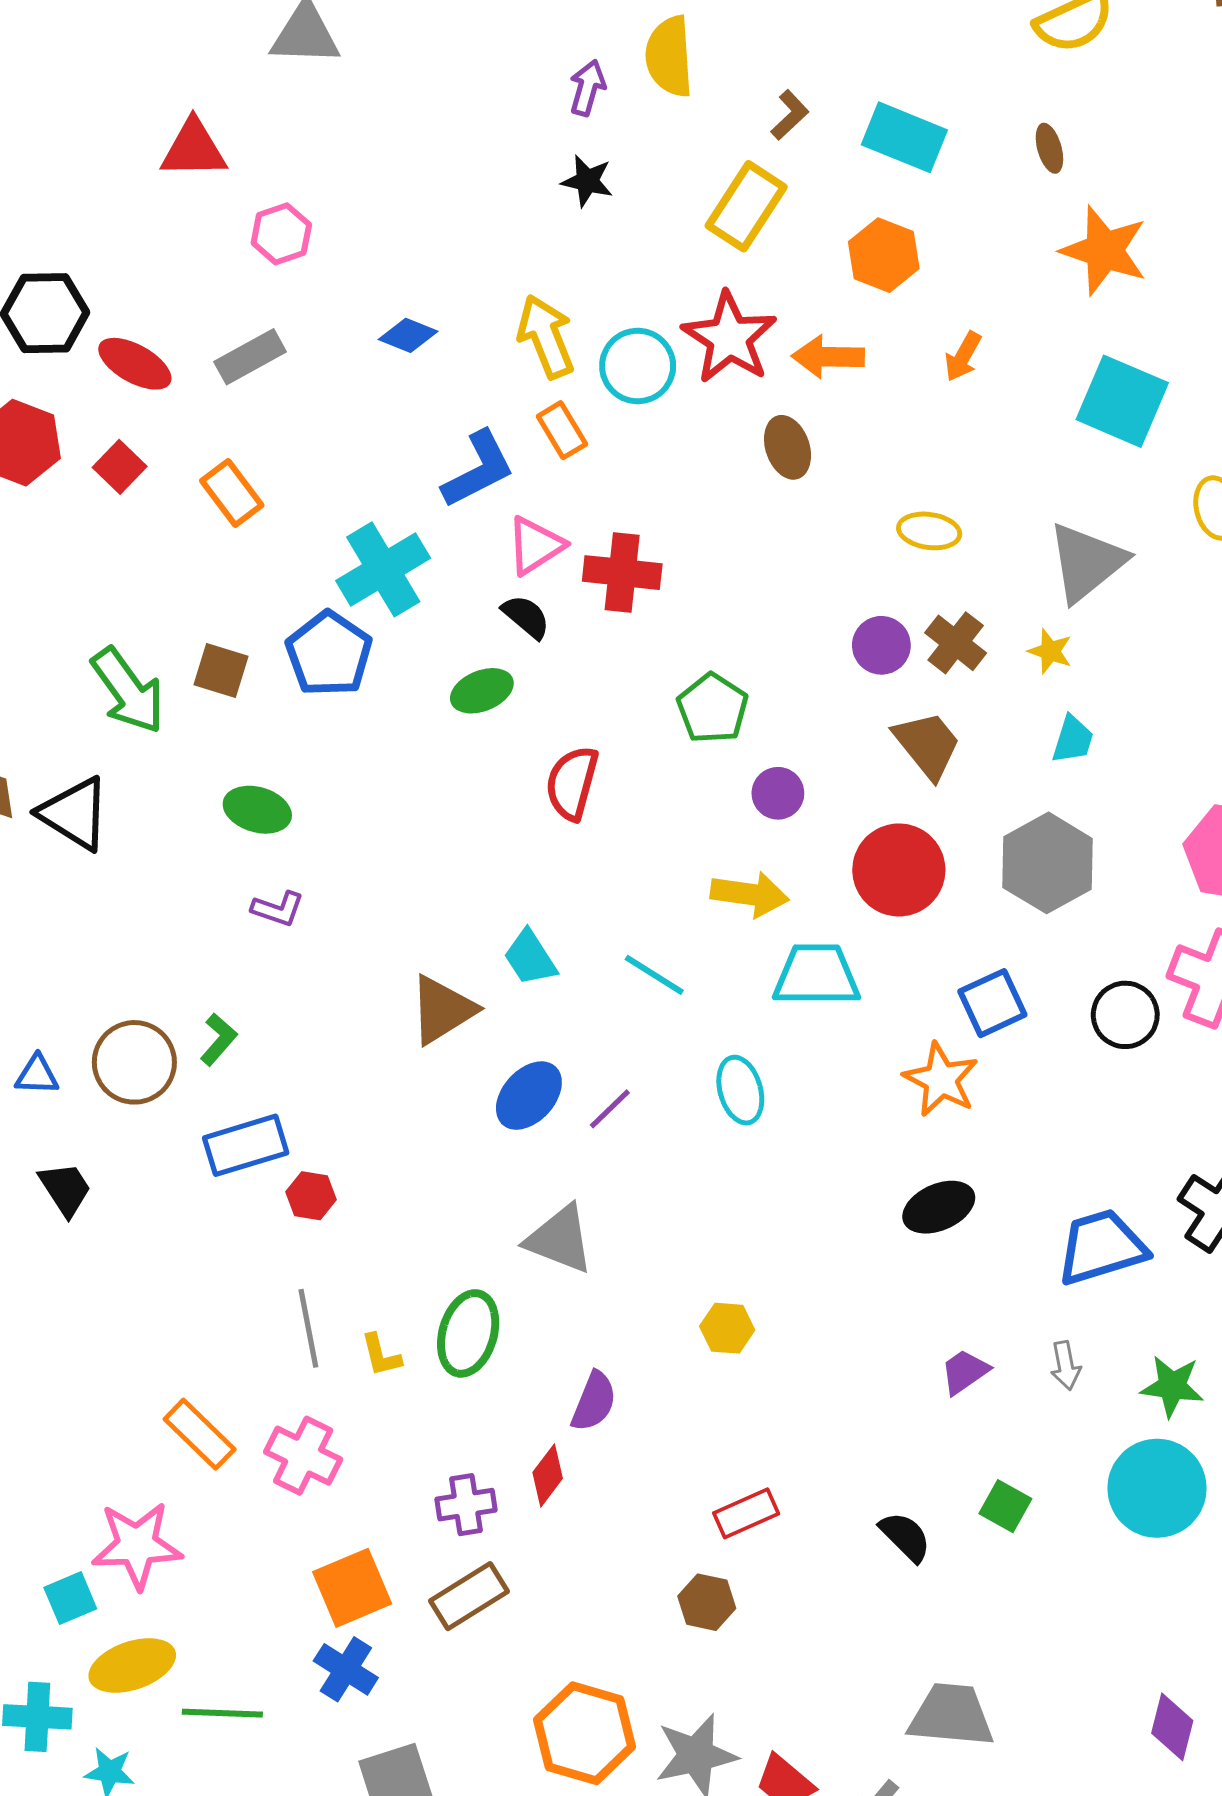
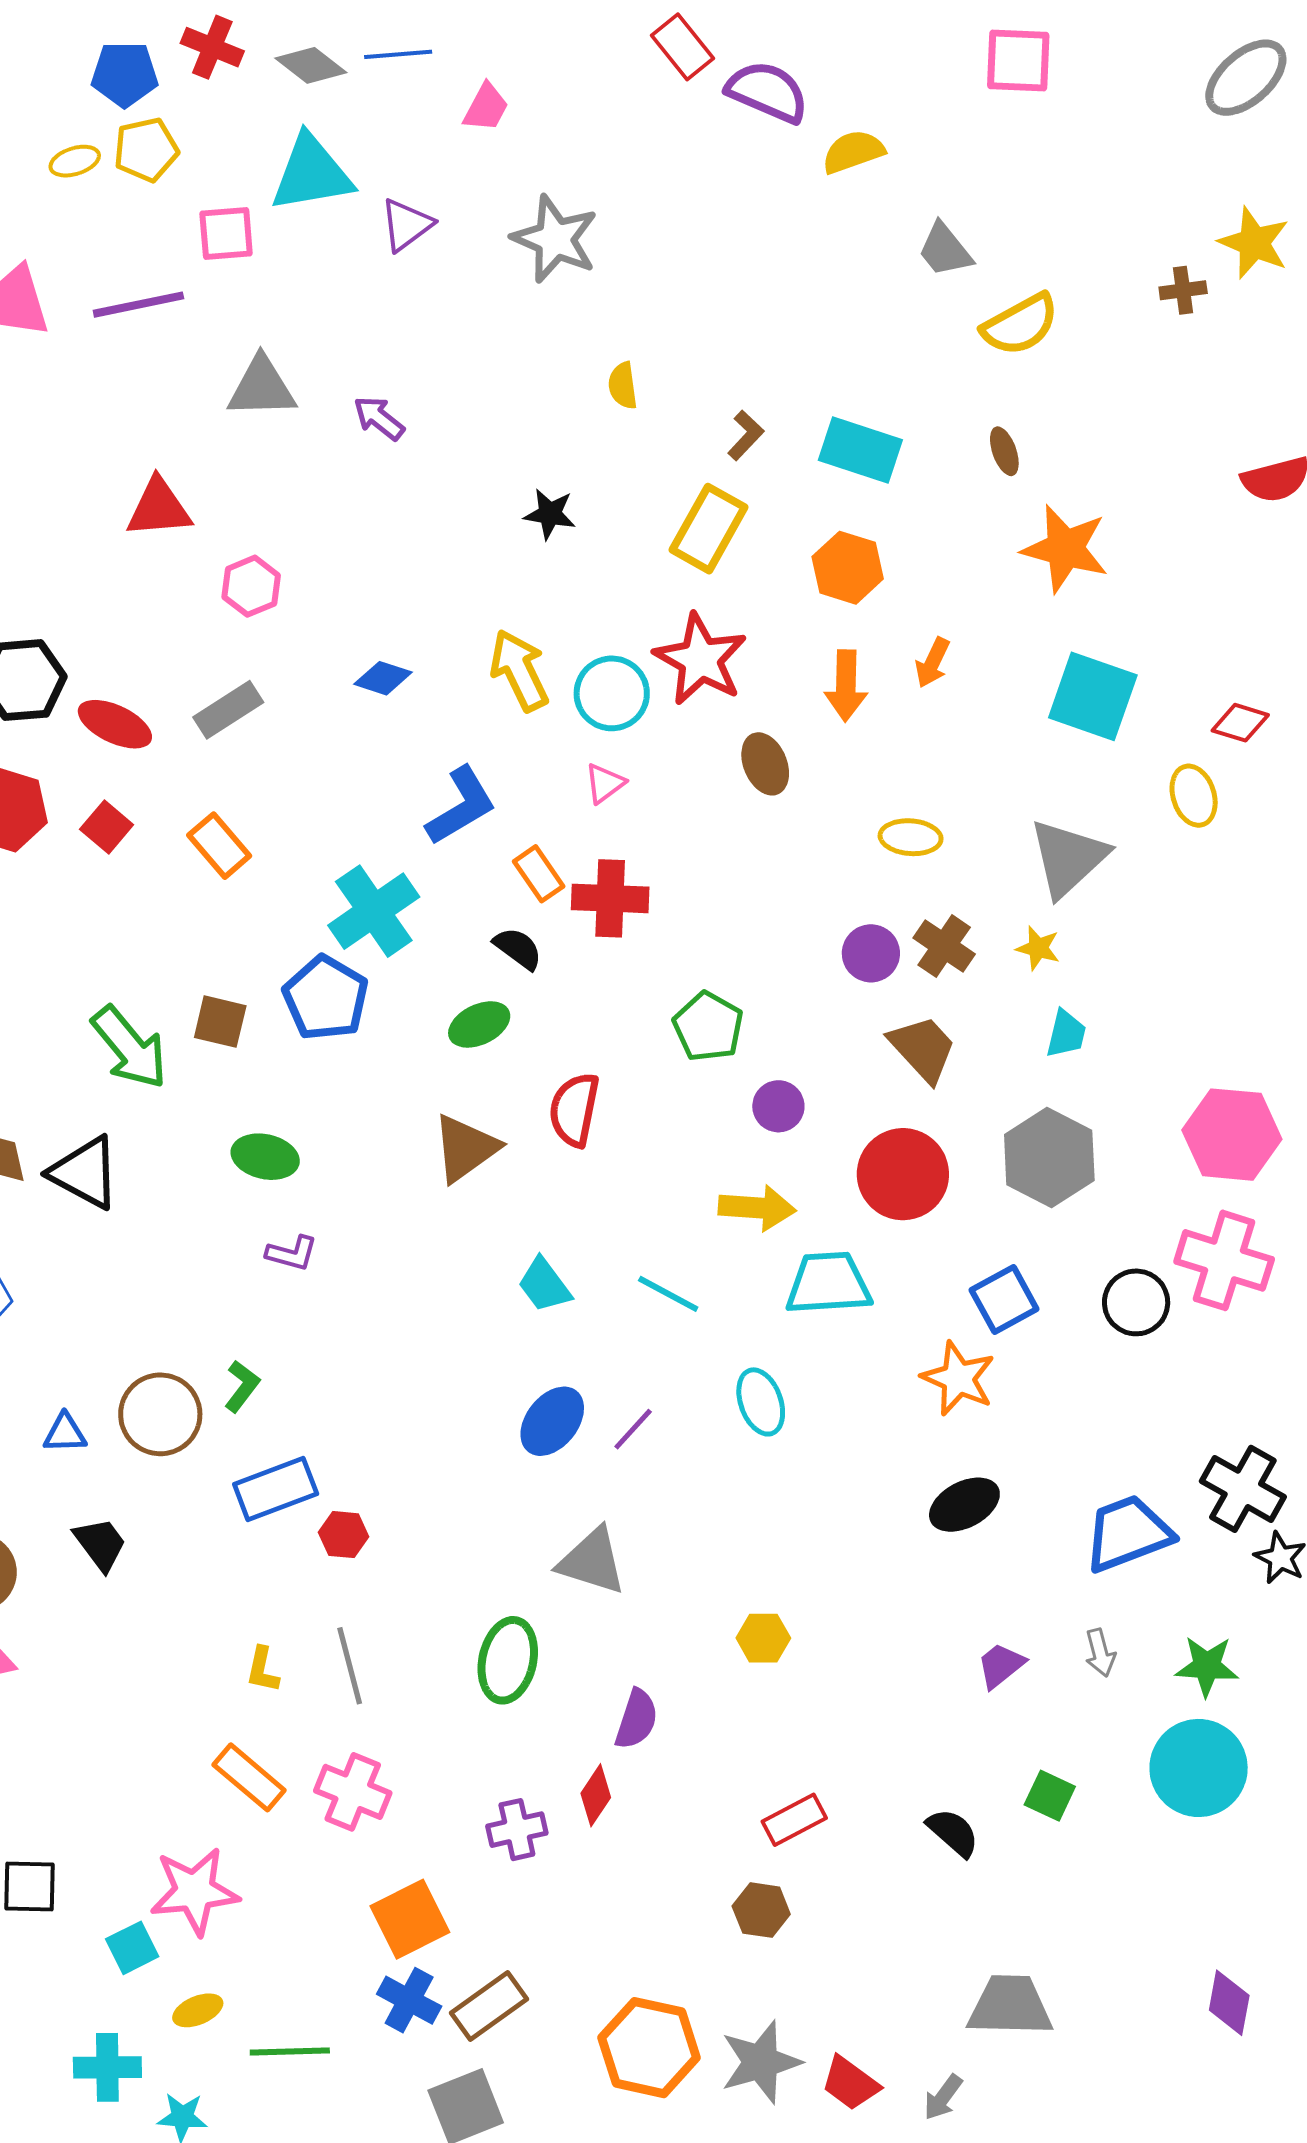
yellow semicircle: (669, 57) -> (623, 386), size x0.6
purple arrow: (587, 88) -> (379, 418), moved, turned -64
orange arrow: (828, 357) -> (846, 686), moved, turned -86
orange rectangle: (562, 430) -> (539, 874), moved
pink triangle: (535, 545) -> (605, 783), moved, size x0.7
brown triangle: (442, 1010) -> (465, 1148), moved
yellow L-shape: (381, 1355) -> (263, 1670), moved, turned 30
brown rectangle: (469, 1596) -> (489, 2006), moved
yellow ellipse: (132, 1665) -> (198, 2010), size x0.6

